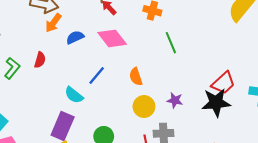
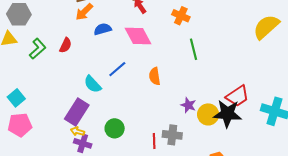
yellow circle: (144, 107) -> (208, 114), moved

